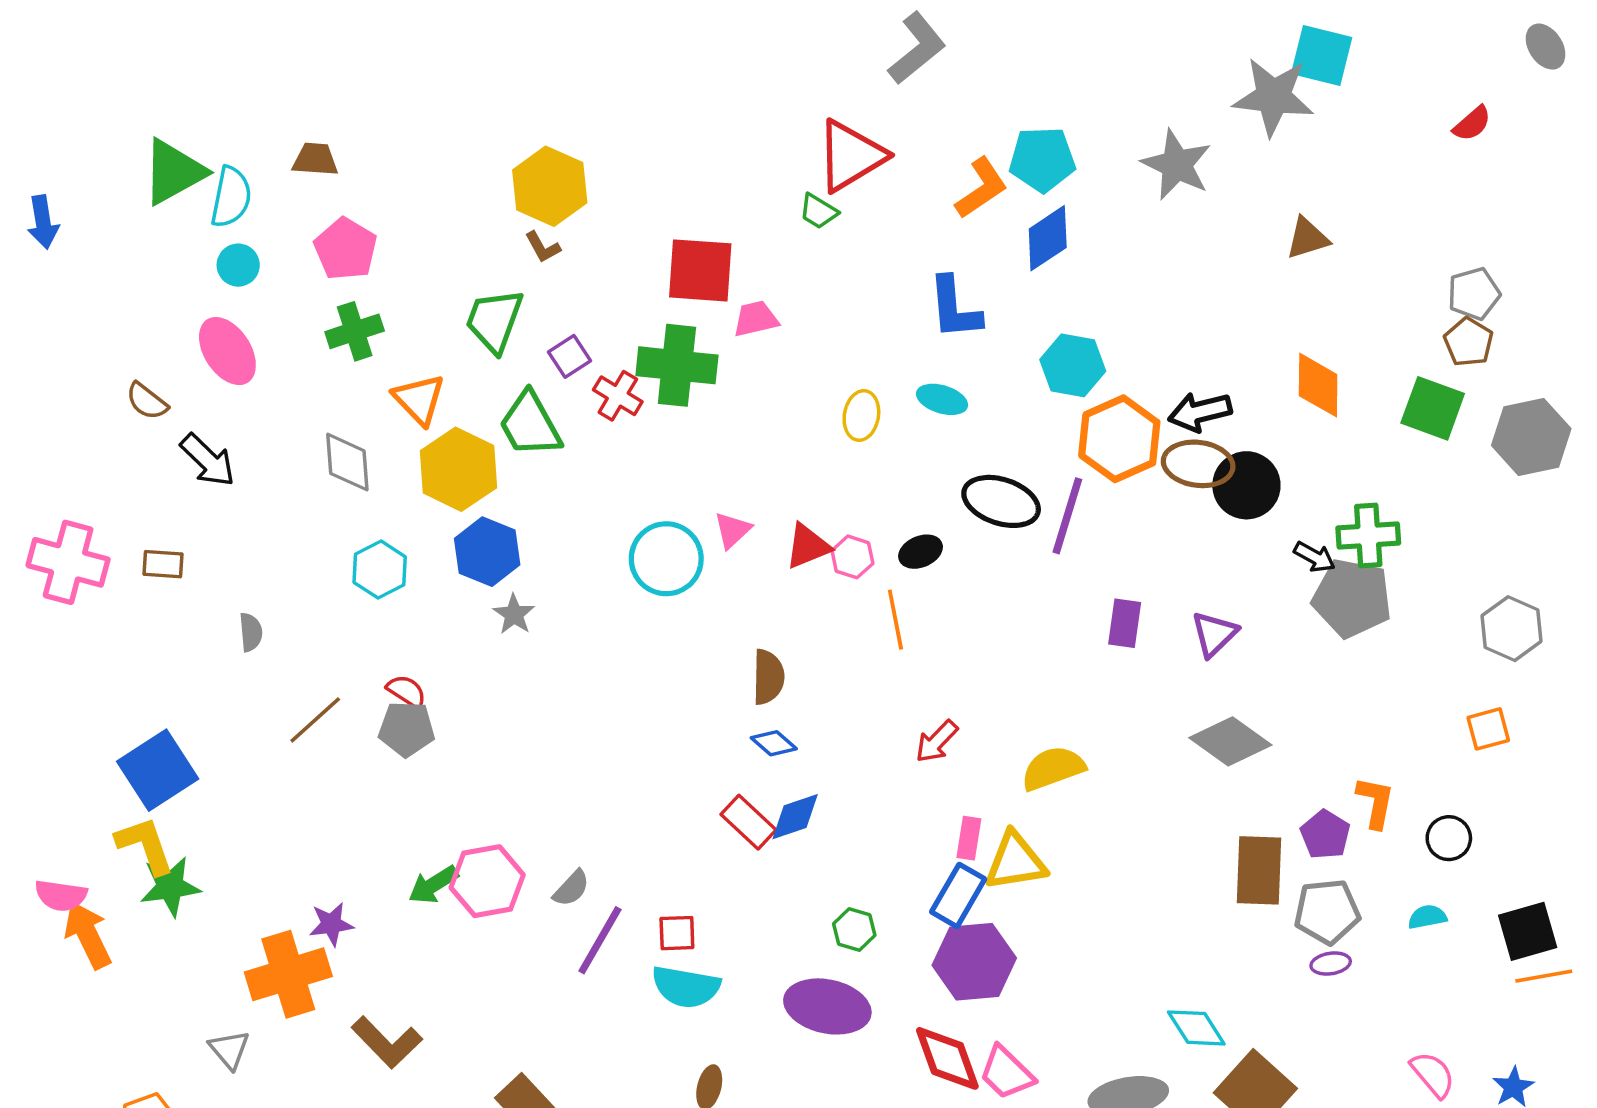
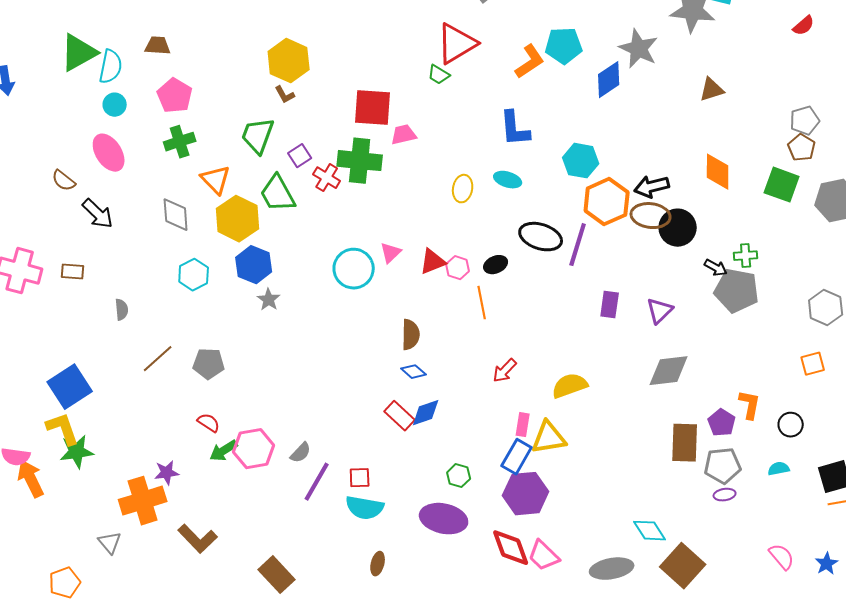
blue diamond: (1048, 238) -> (609, 80), moved
green cross: (1368, 535) -> (746, 256), size x0.7
red semicircle: (407, 691) -> (209, 423), moved
gray diamond: (1230, 741) -> (669, 371), turned -42

